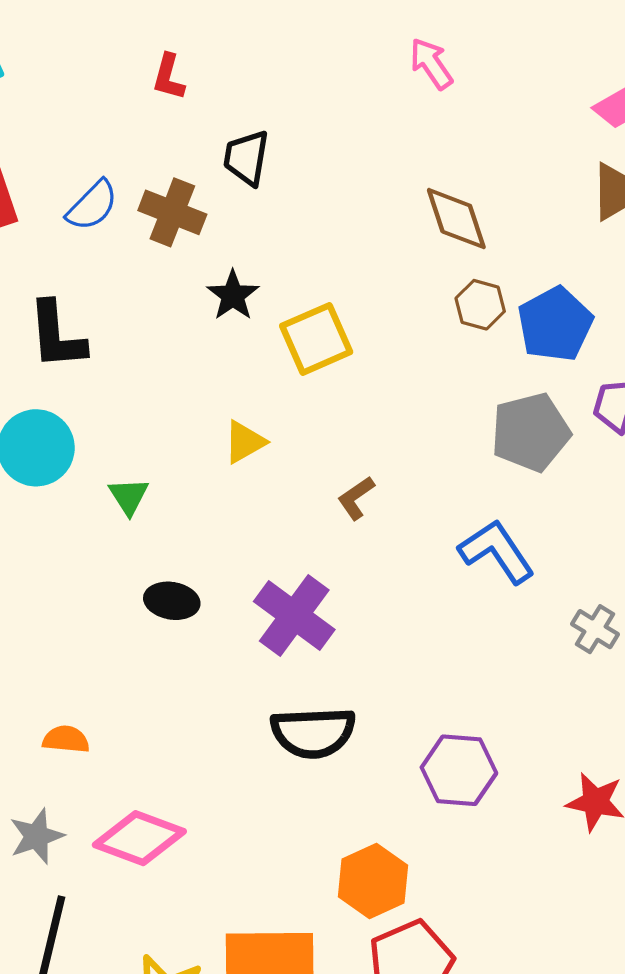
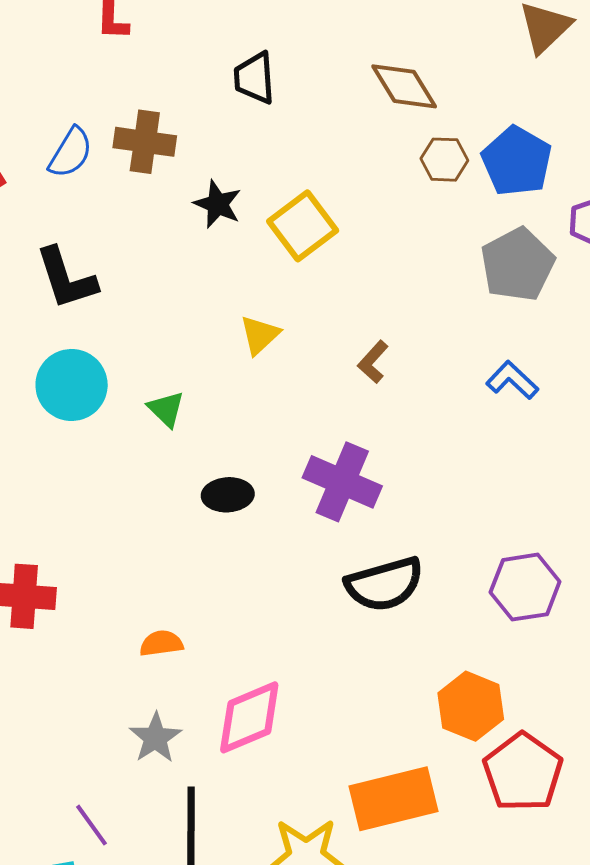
black trapezoid: (246, 158) -> (254, 78), moved
blue L-shape: (497, 551) -> (512, 380), size x0.7
pink diamond: (139, 838) -> (249, 717), turned -30

